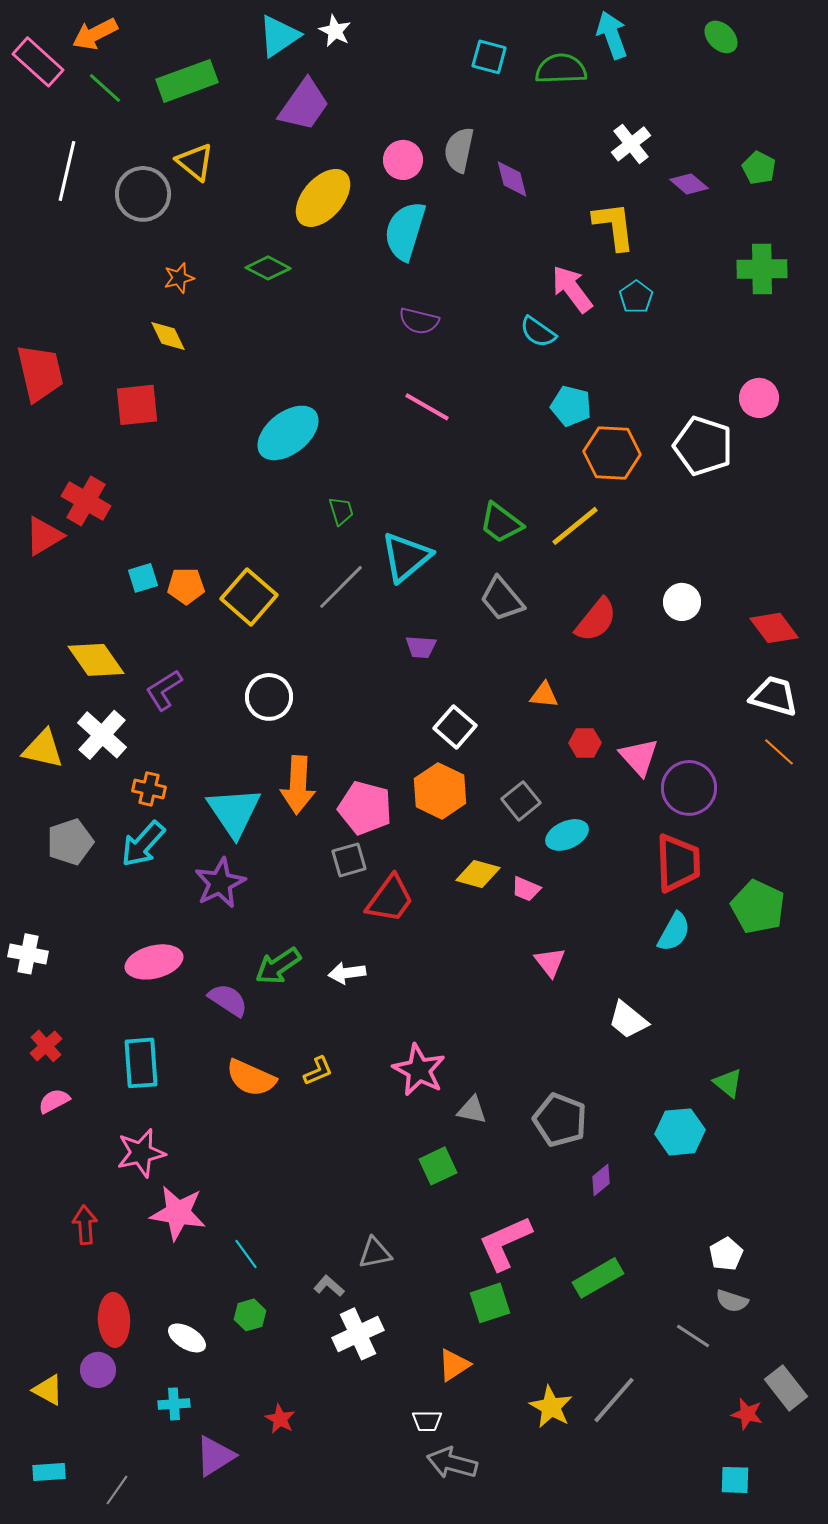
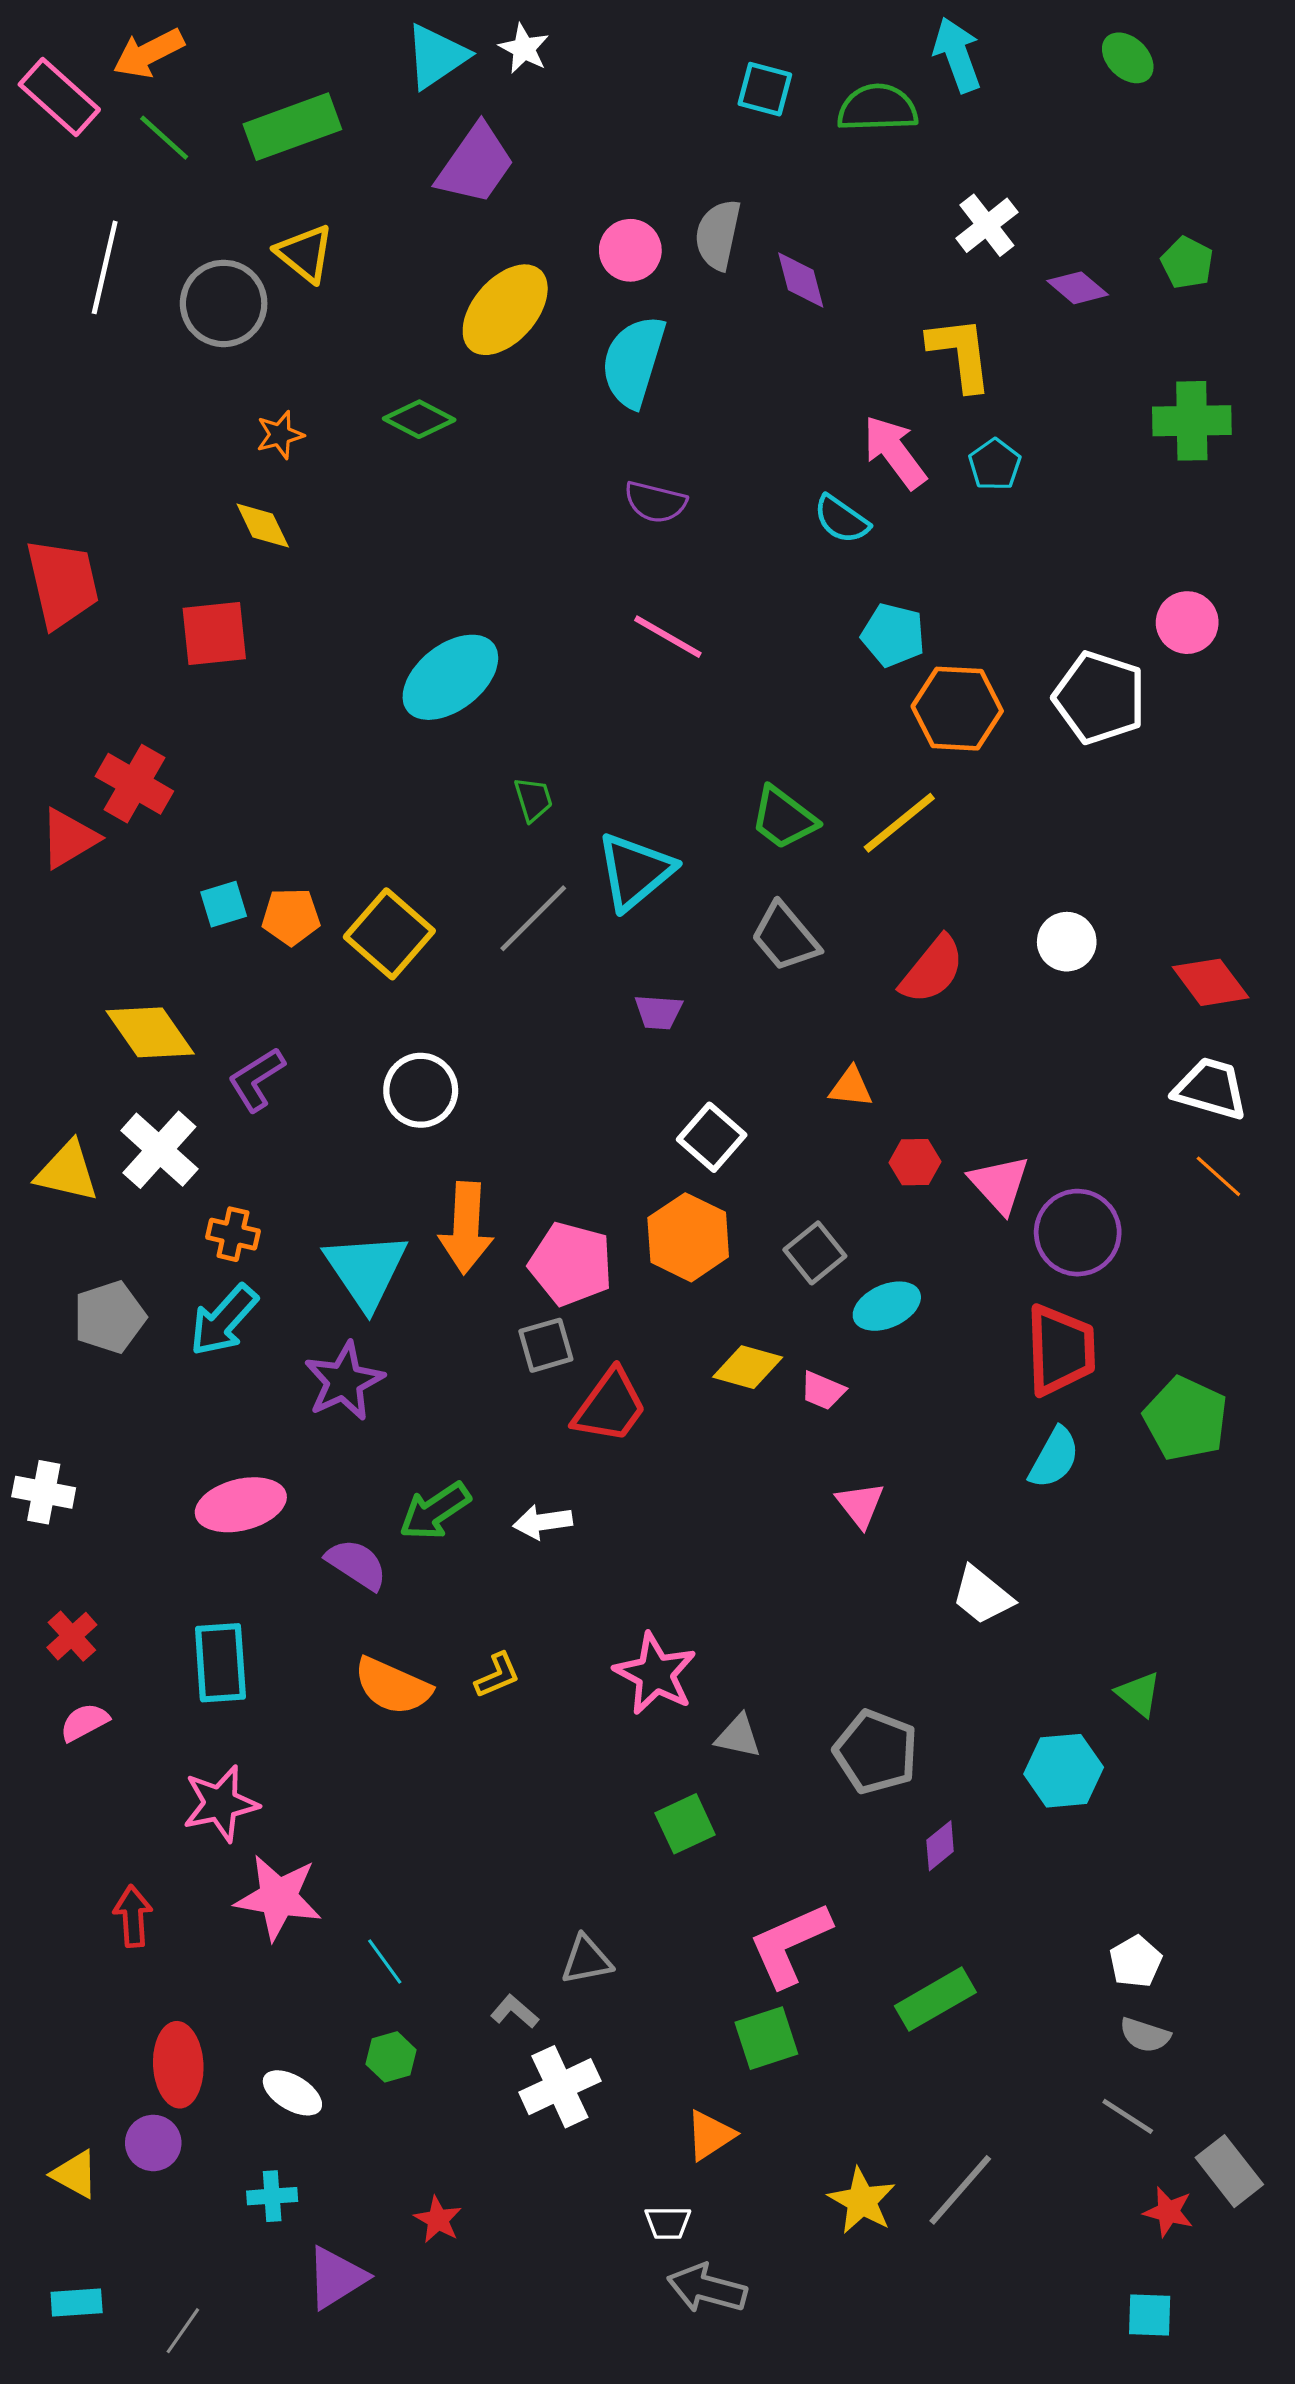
gray line: (693, 1336) -> (1128, 2116), moved

